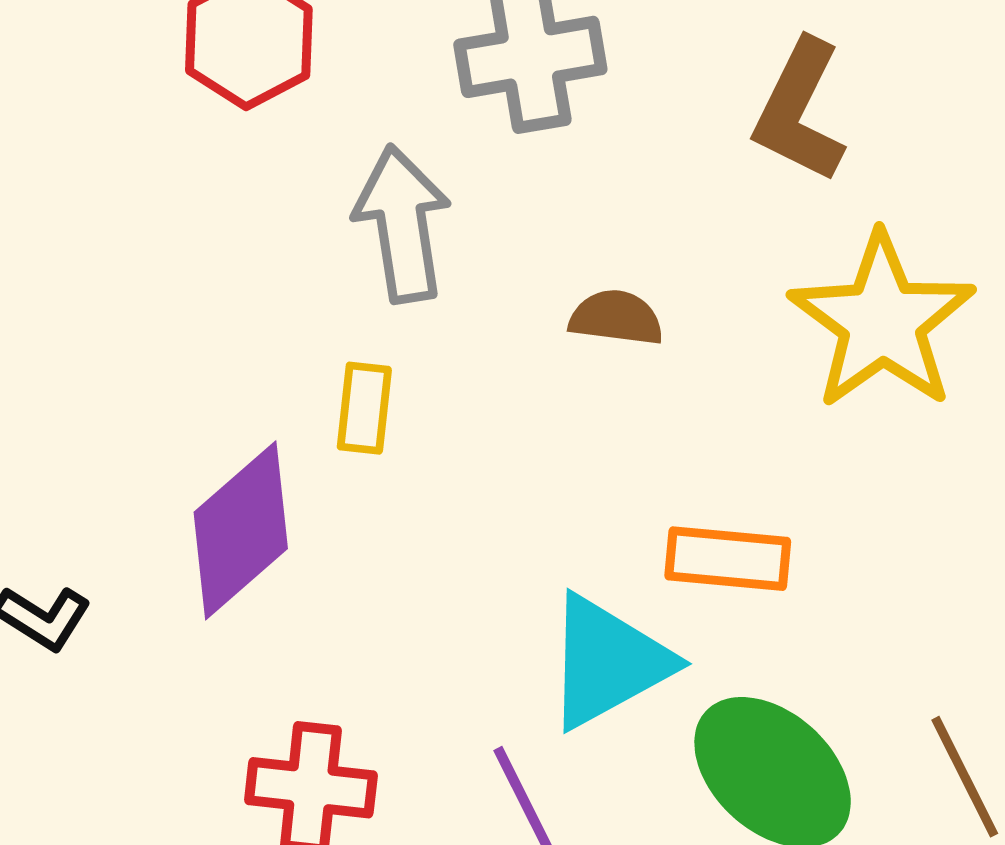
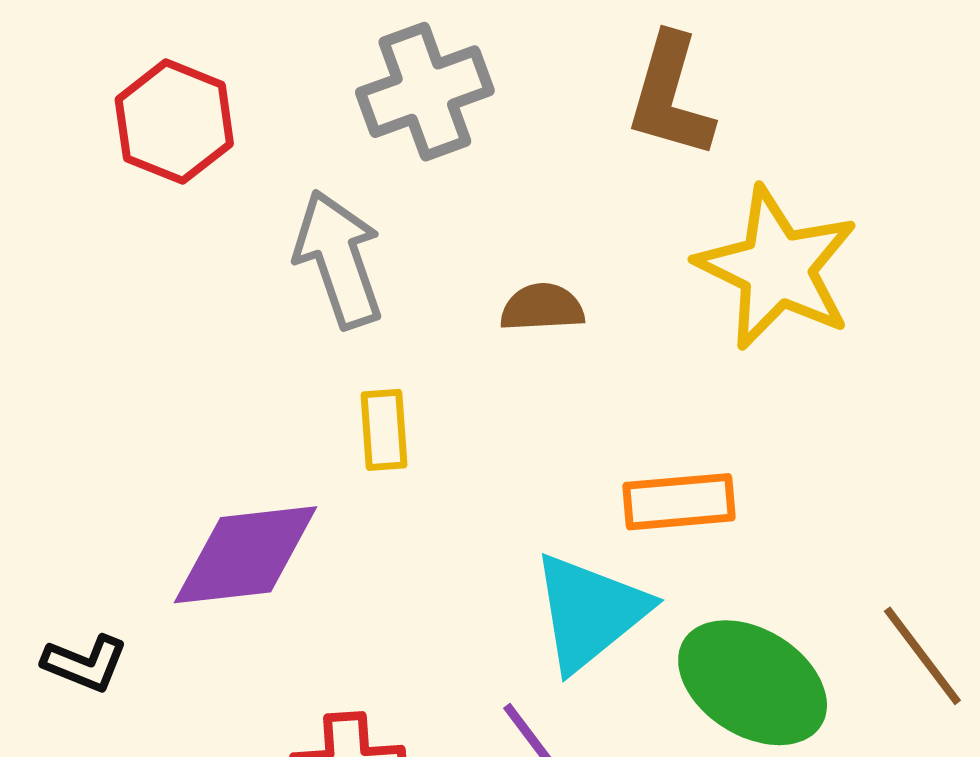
yellow rectangle: (364, 408) -> (384, 430), moved
purple diamond: (241, 530) -> (246, 555), turned 45

